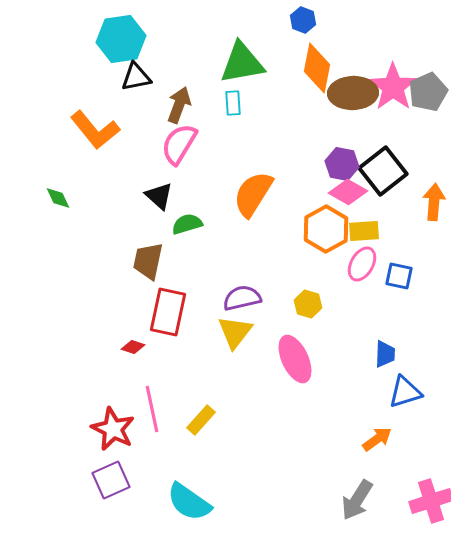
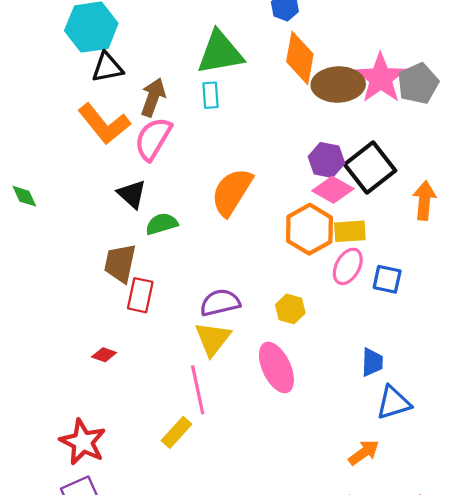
orange L-shape: (95, 130) -> (104, 124), moved
red rectangle: (168, 312) -> (140, 295), moved, size x0.7
pink line: (152, 409) -> (198, 390), moved

